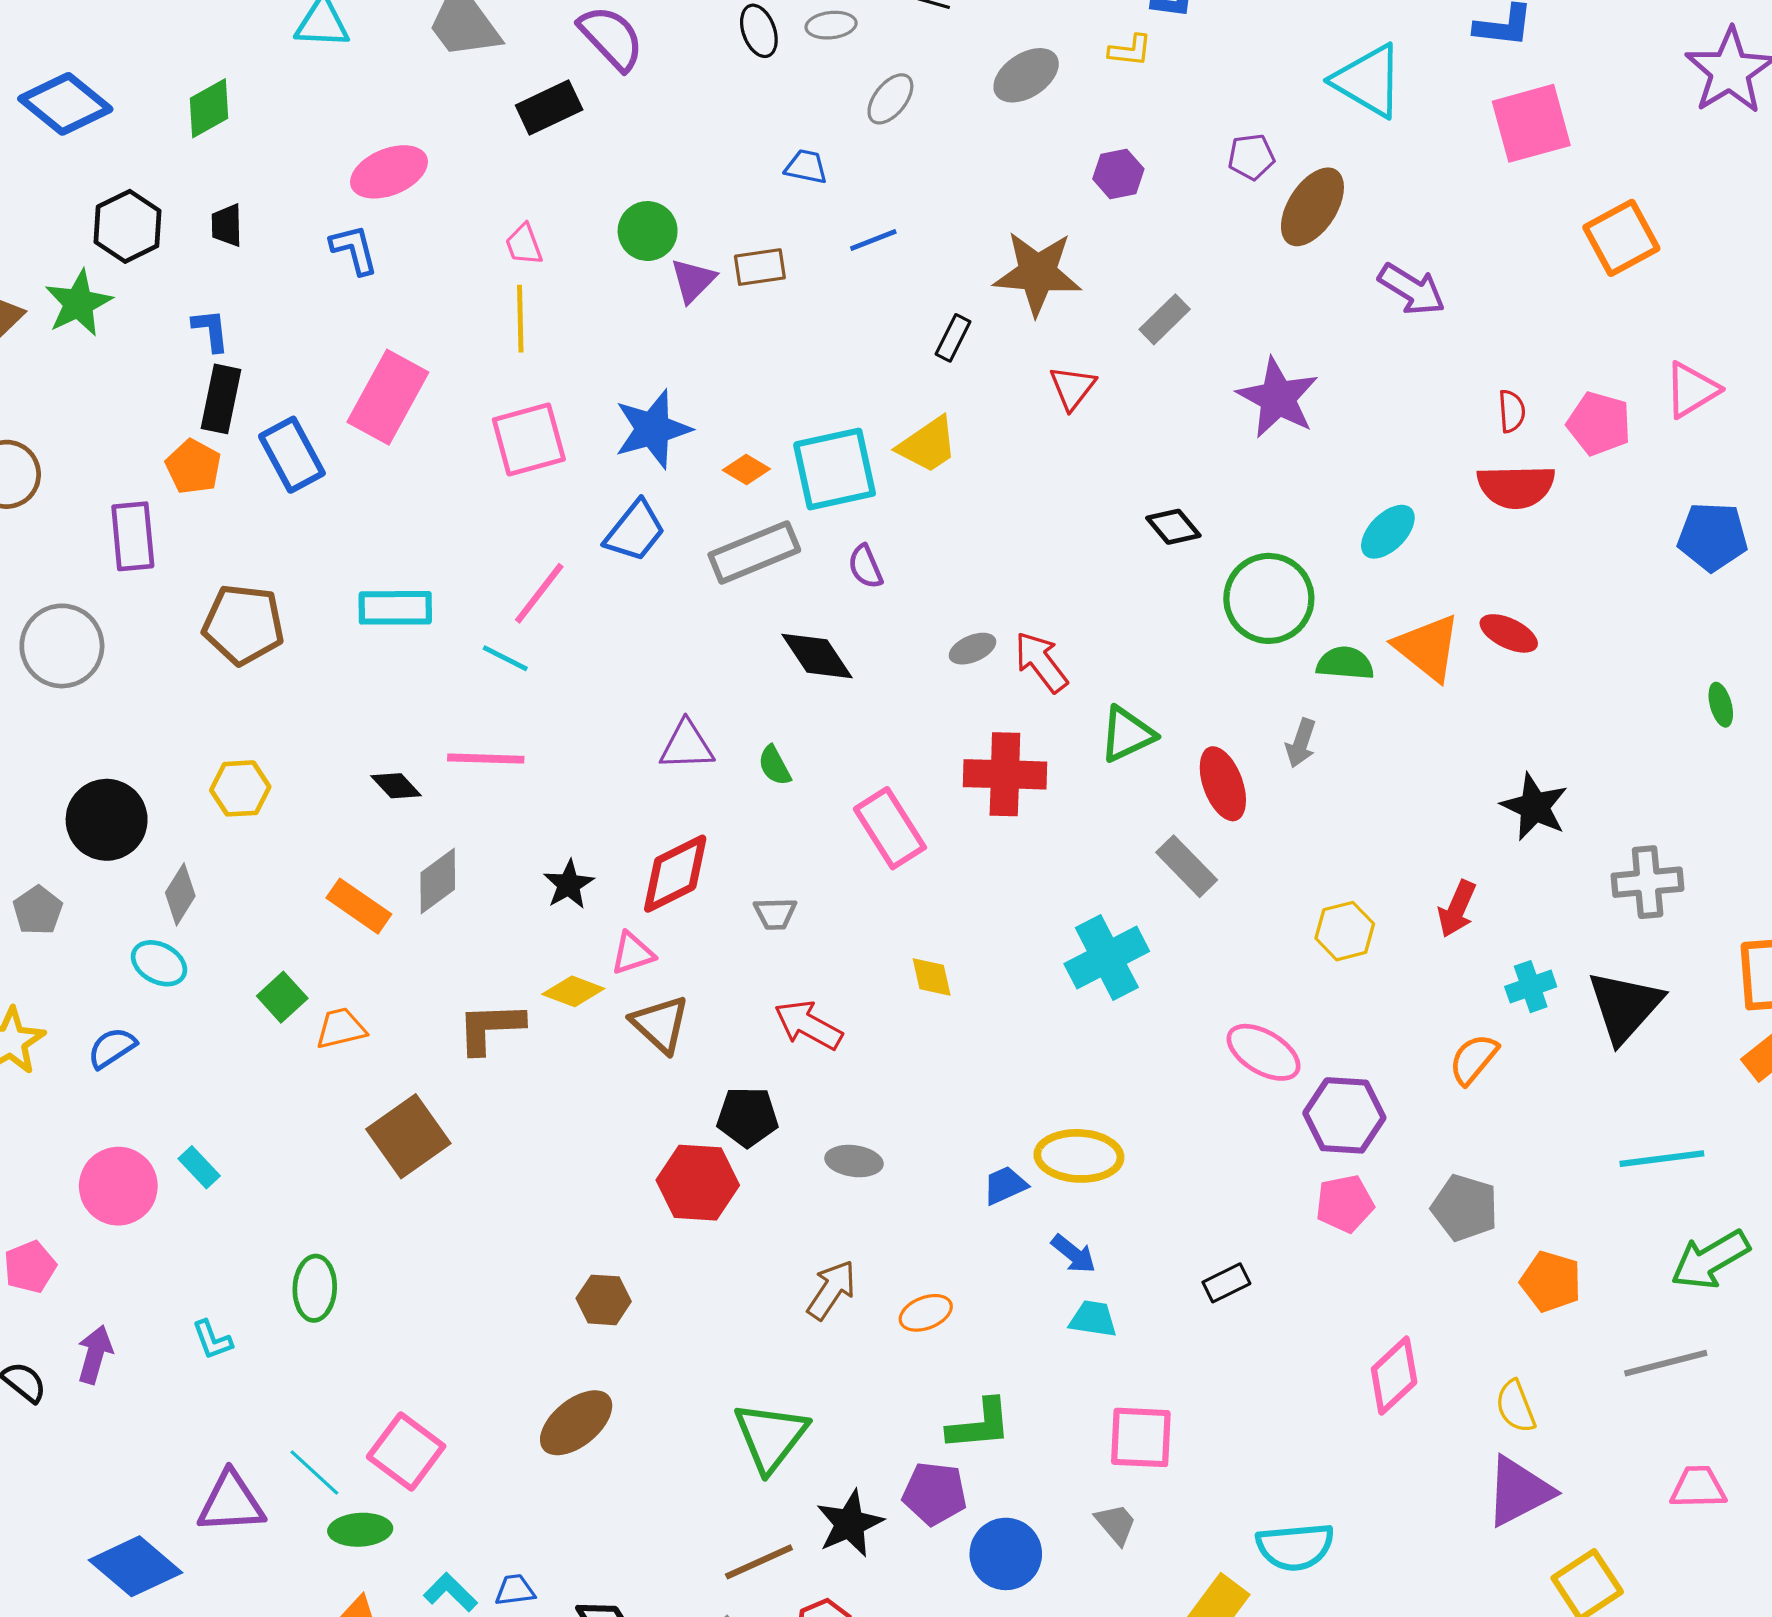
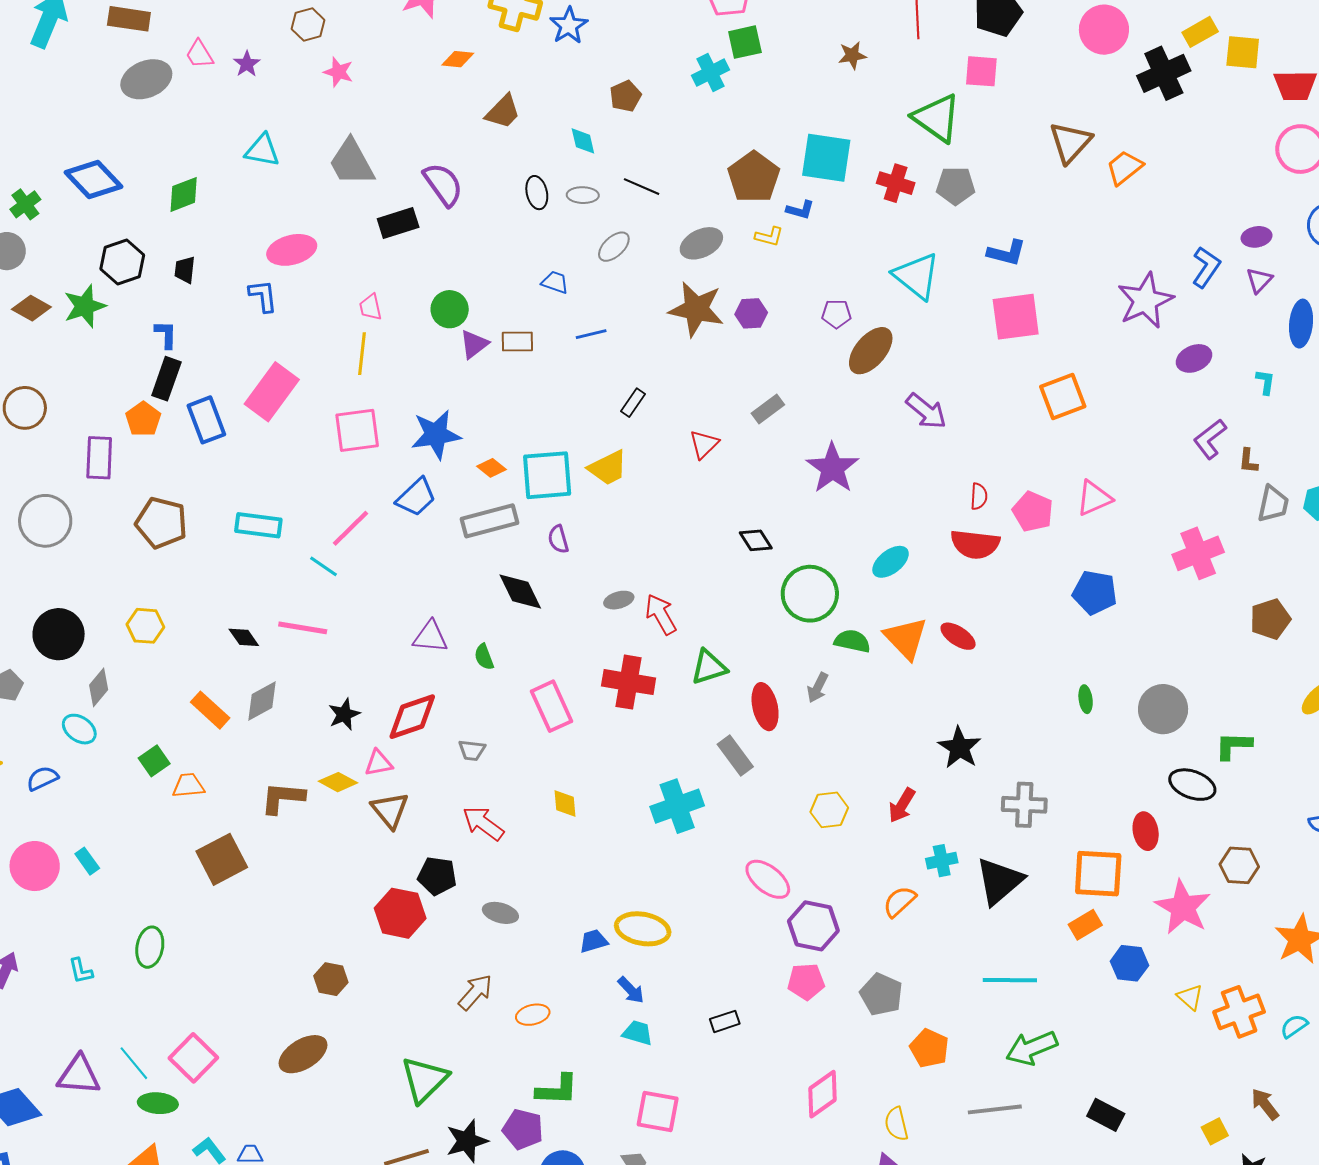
brown star: (1037, 273) -> (696, 309), moved

